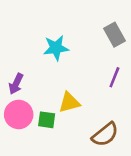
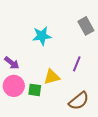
purple line: (114, 77) -> (77, 64), moved
purple arrow: (16, 84) -> (12, 63), turned -77

